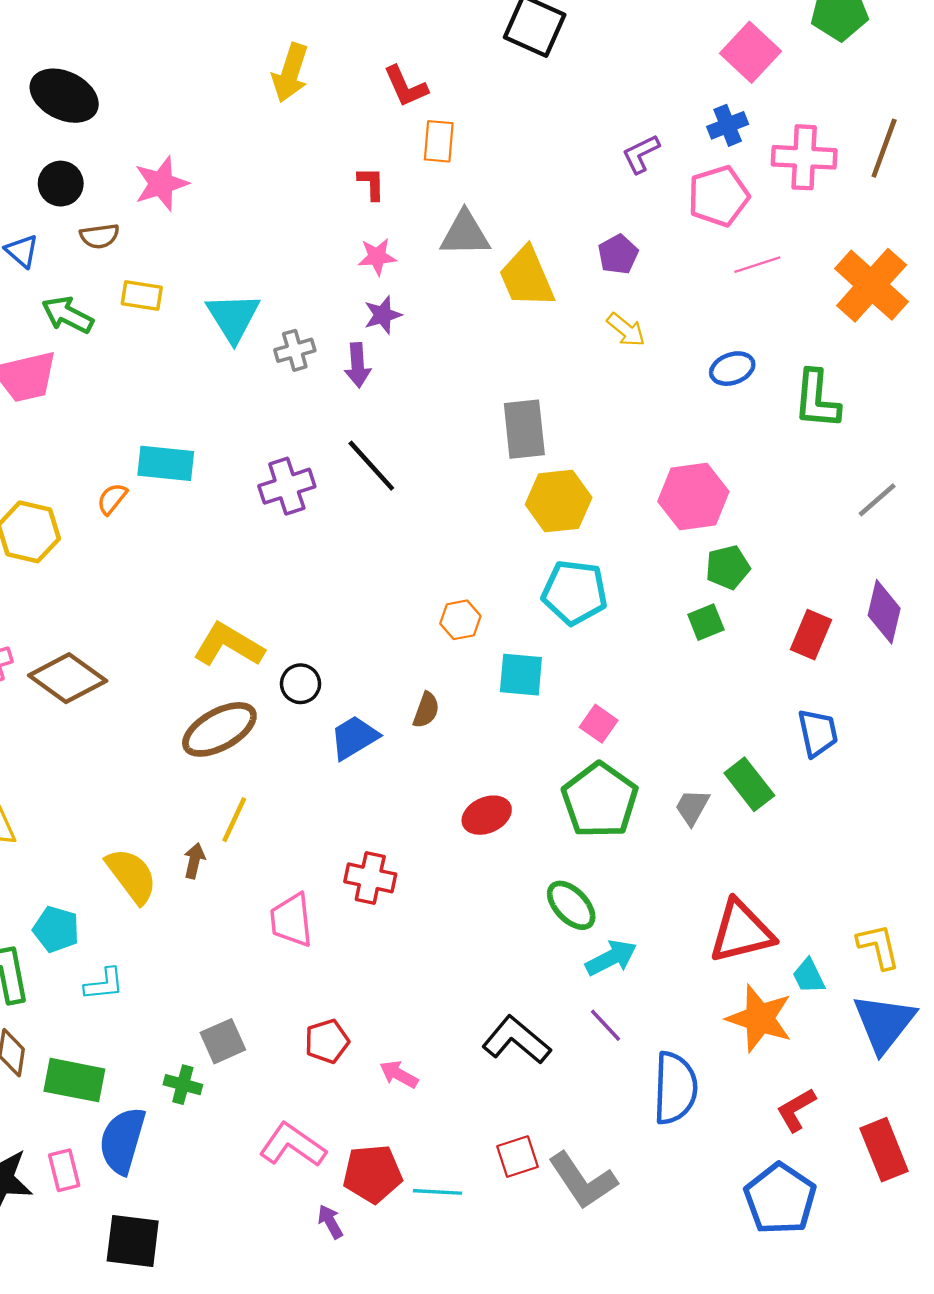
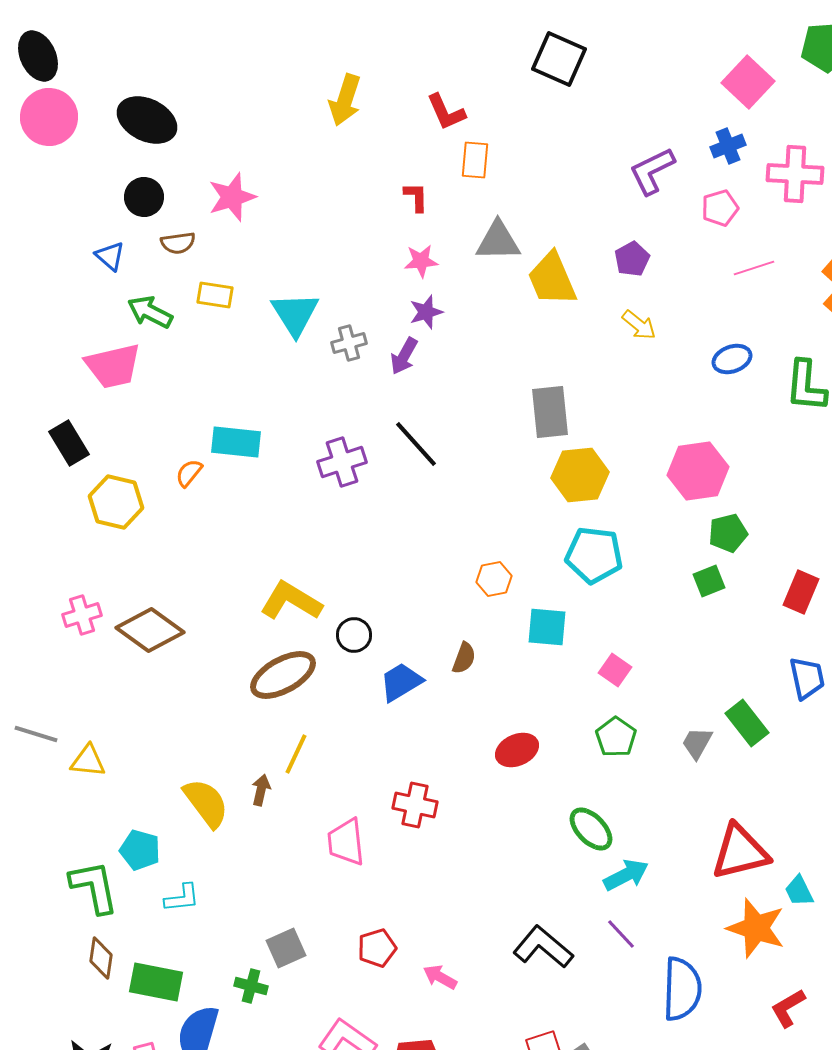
purple L-shape: (641, 154) -> (652, 171), size x1.4
pink pentagon: (718, 196) -> (720, 208), size x0.7
purple arrow: (358, 365) -> (404, 356), turned 33
green pentagon: (600, 800) -> (616, 737), size x0.6

